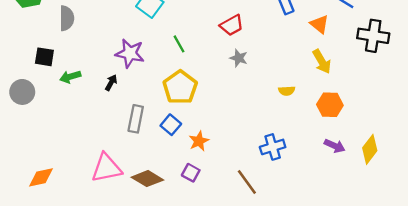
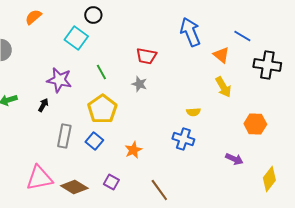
red trapezoid: (232, 25) -> (146, 56), turned 40
gray star: (239, 58) -> (139, 84), moved
orange hexagon: (330, 105) -> (255, 124), moved
orange star: (199, 141) -> (133, 150), moved
blue cross: (273, 147) -> (183, 139), moved, turned 35
yellow diamond: (370, 149) -> (269, 179), moved

